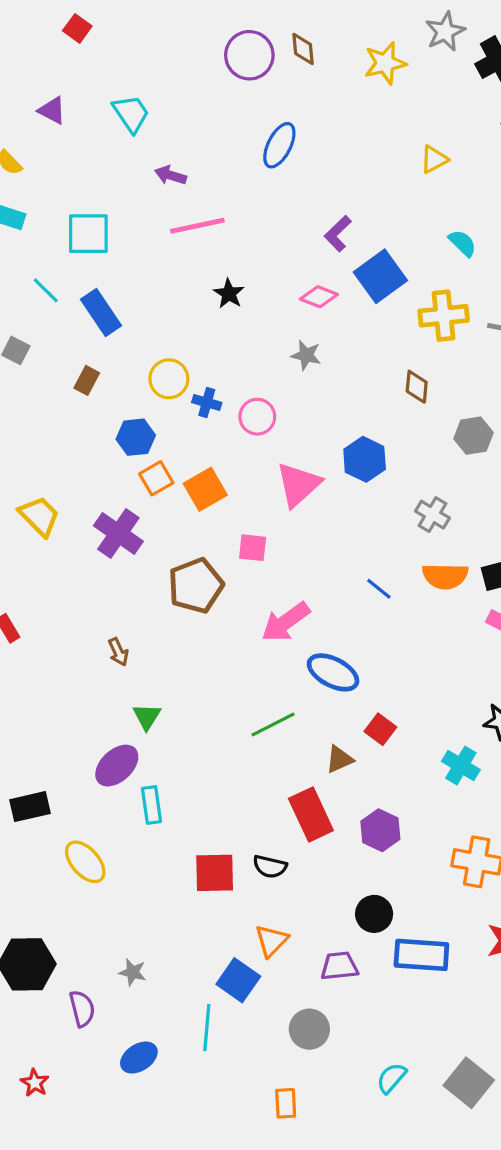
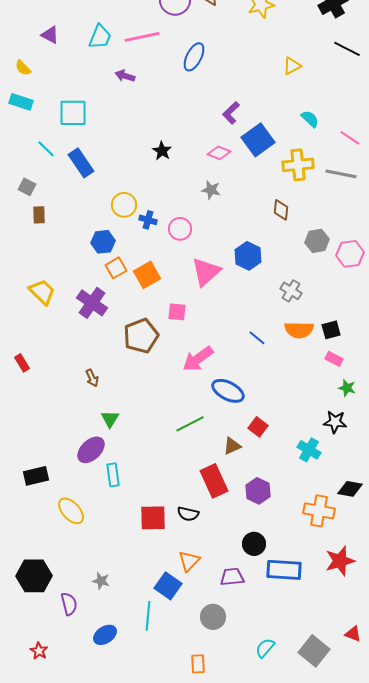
cyan trapezoid: (131, 114) -> (100, 37), turned 56
pink line: (197, 226) -> (142, 37), moved
brown rectangle: (87, 380) -> (39, 215), moved, turned -30

